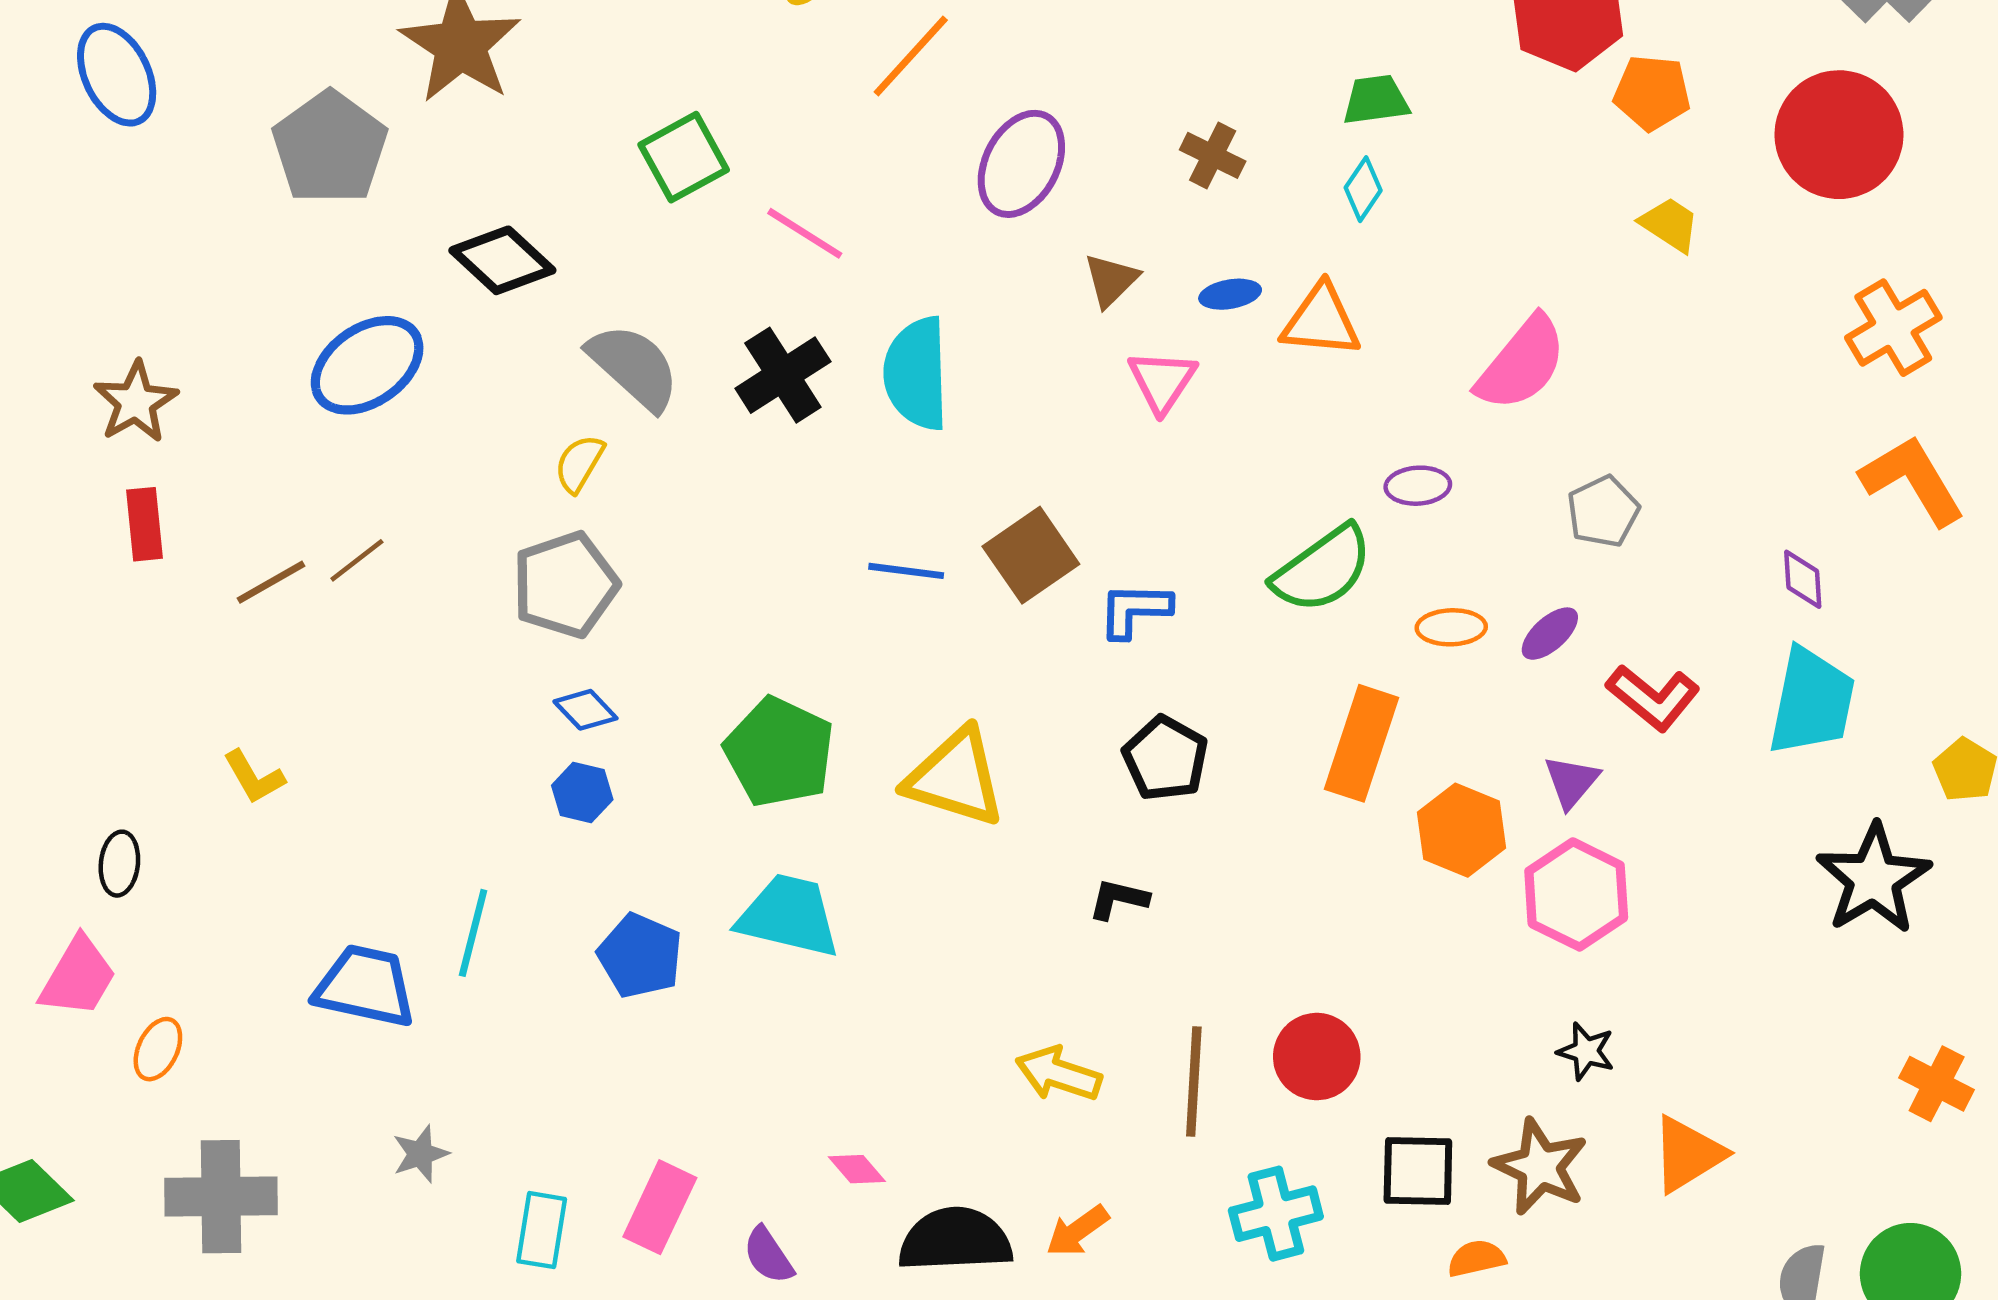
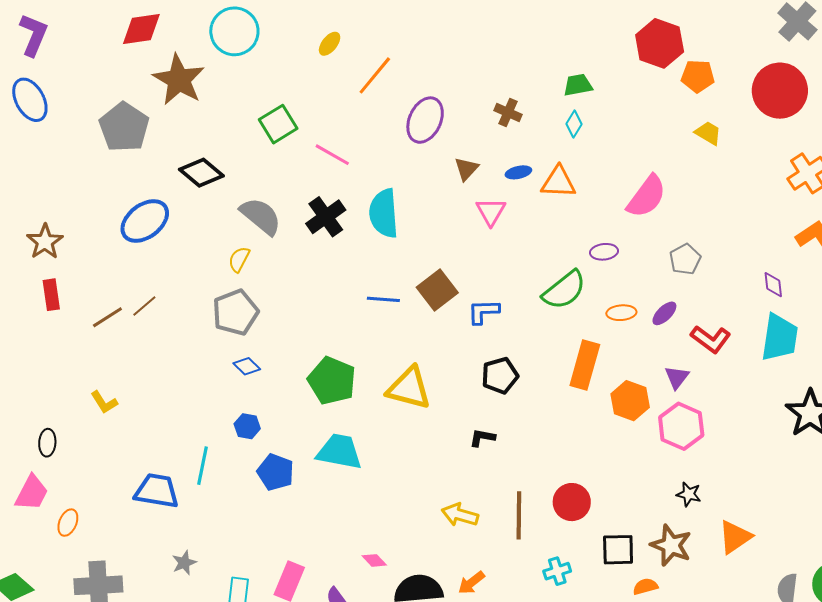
black pentagon: (1165, 758) -> (500, 376), turned 30
blue hexagon: (582, 792) -> (247, 426), moved
cyan cross: (1276, 1214) -> (557, 571), size x0.7

